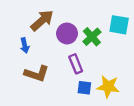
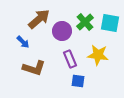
green cross: (92, 37) -> (85, 22), moved
blue arrow: (25, 45) -> (23, 42), turned -32
yellow star: (108, 87) -> (98, 55), moved

